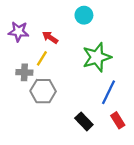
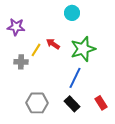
red arrow: (50, 37) -> (53, 44), moved
gray hexagon: (43, 91) -> (37, 103), moved
blue line: (108, 92) -> (75, 78), moved

